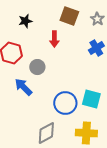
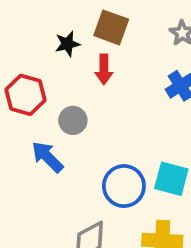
brown square: (69, 16) -> (111, 27), moved
black star: (25, 21) -> (67, 44), moved

